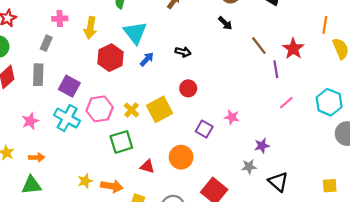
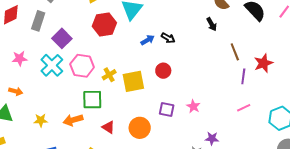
blue arrow: (147, 59) -> (148, 40), moved
purple square: (204, 129) -> (167, 110), turned -35
yellow star: (85, 181) -> (41, 120), moved
orange arrow: (112, 186) -> (73, 120), moved, turned 138

